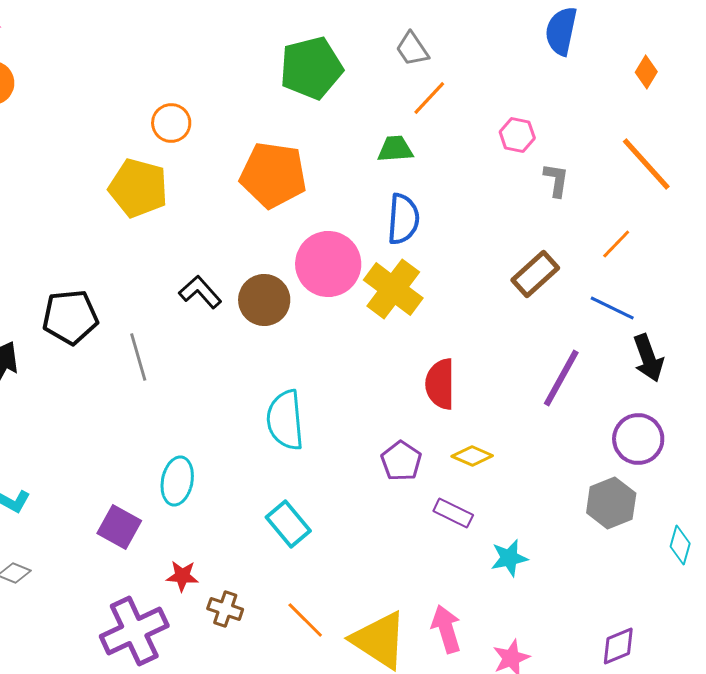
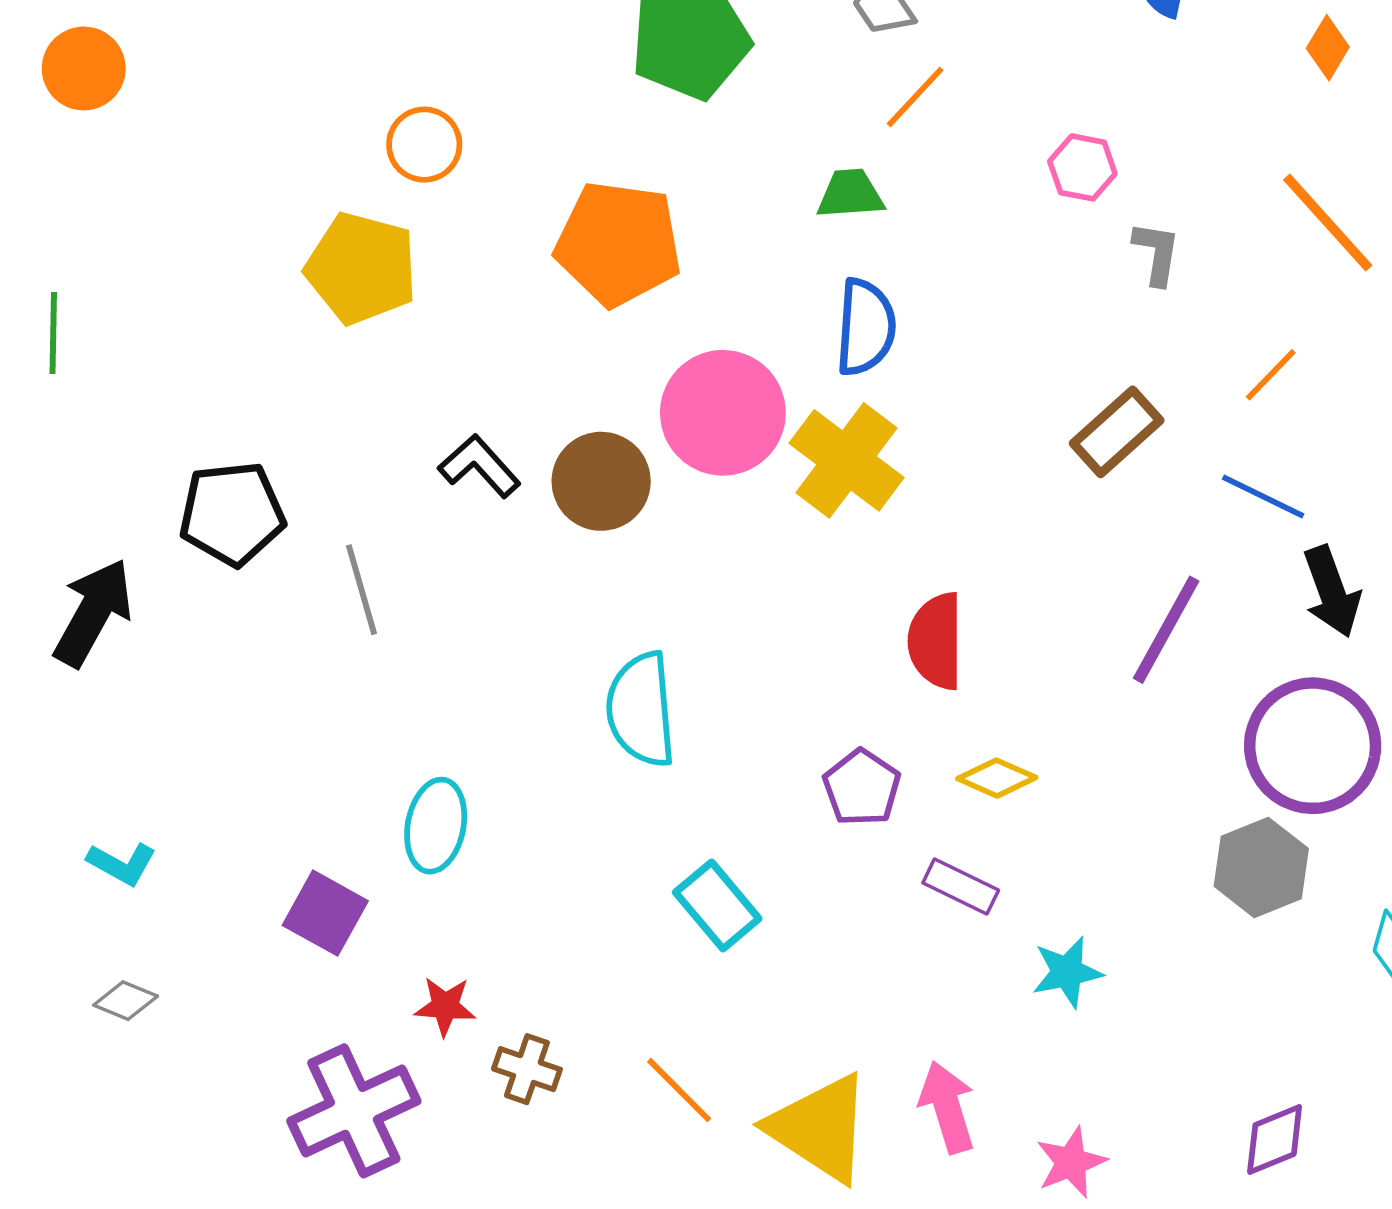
purple circle: (638, 439) -> (1313, 746), size x1.4
cyan rectangle: (288, 524) -> (717, 906), moved

